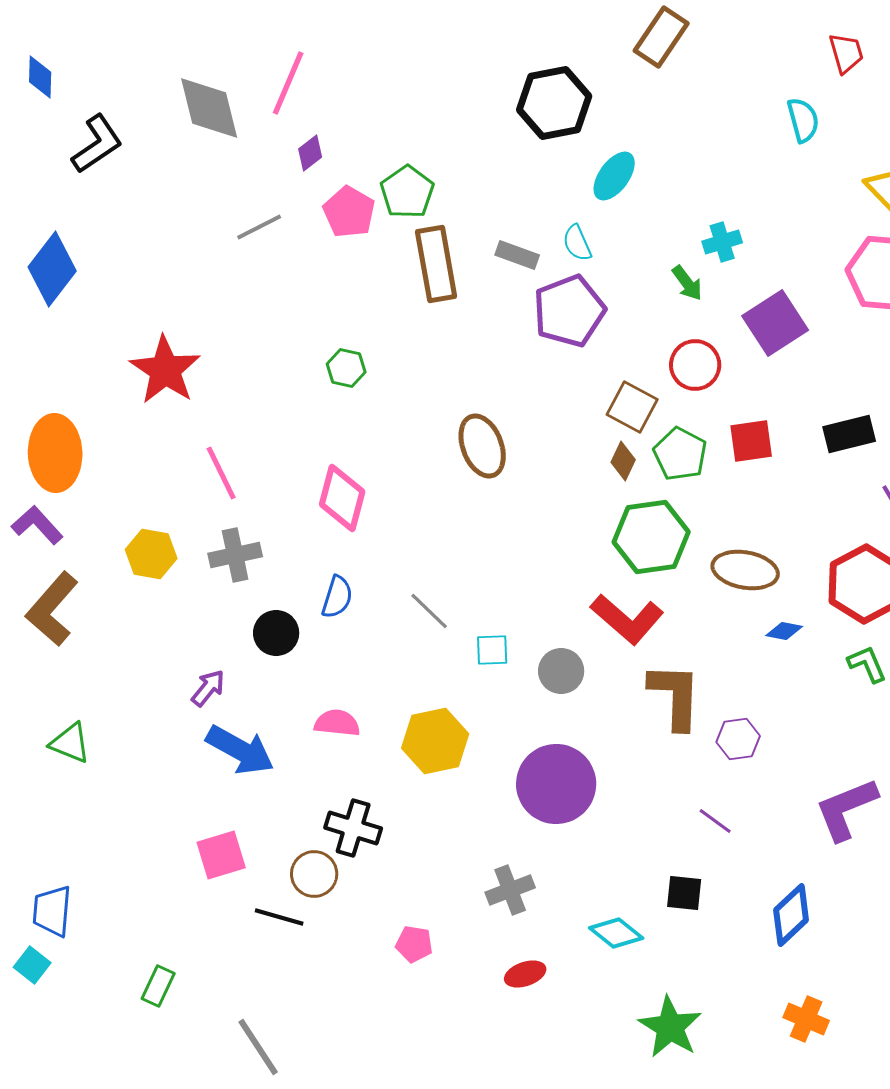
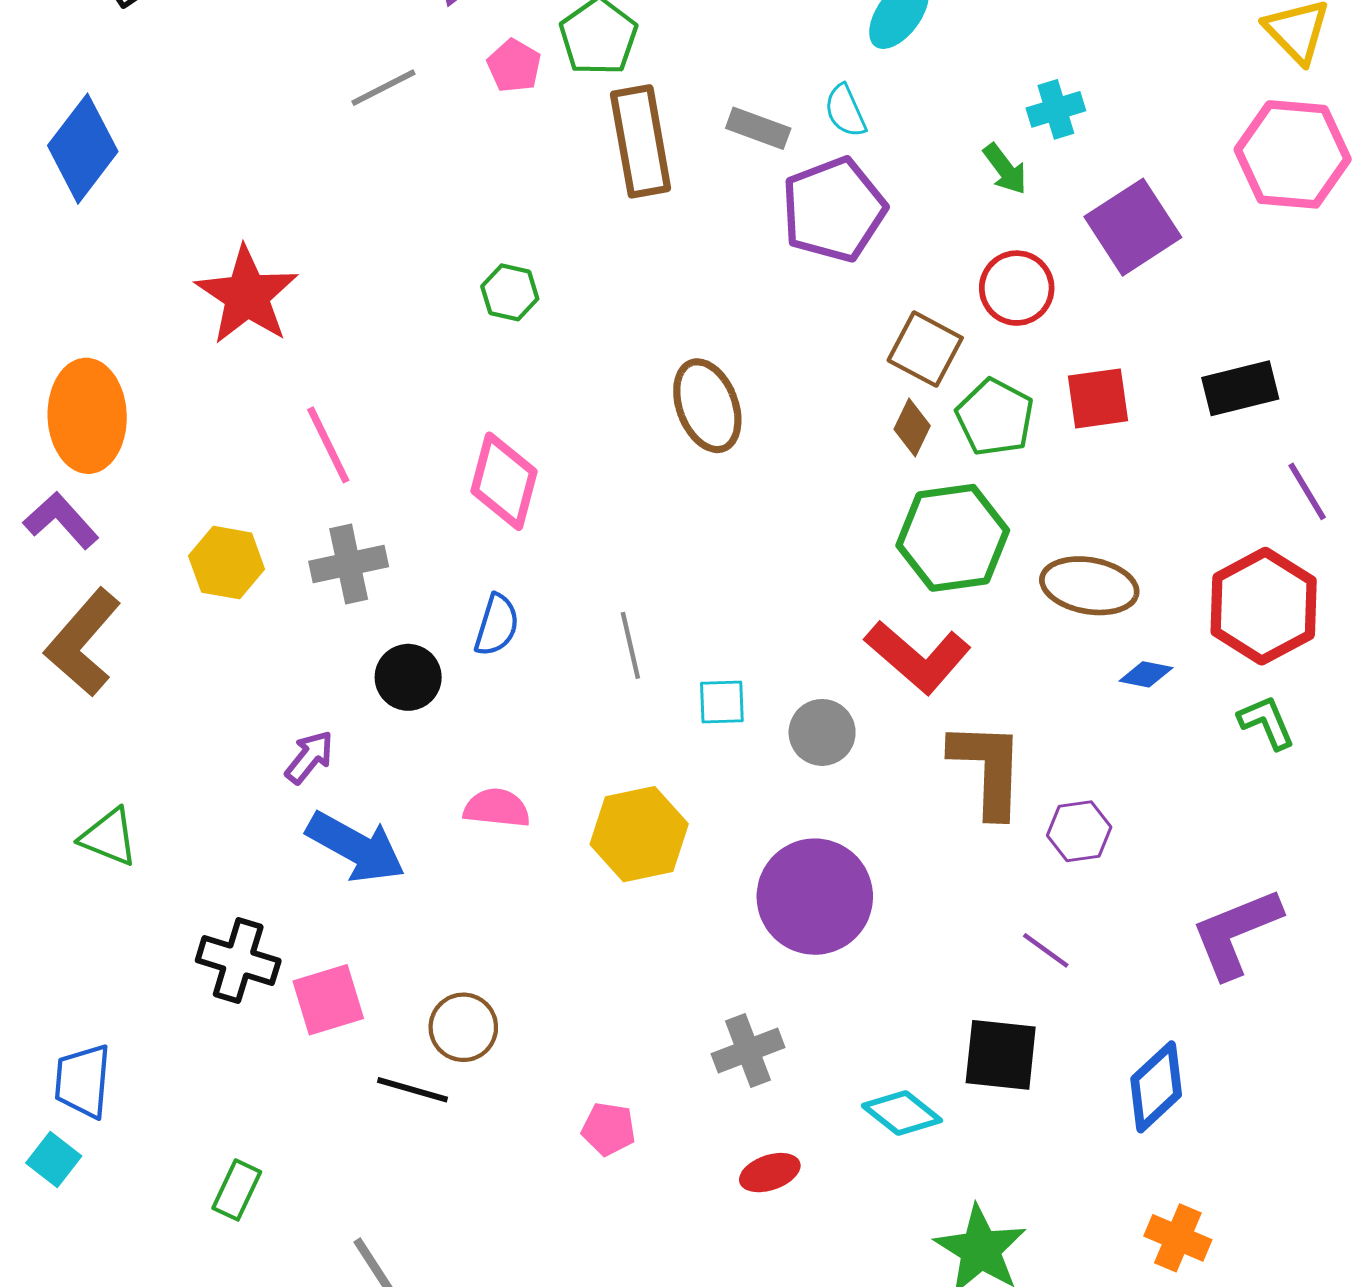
pink pentagon: (349, 212) -> (514, 66), size x0.7
gray line: (429, 611) -> (630, 645), turned 33
black cross: (353, 828) -> (238, 961), moved
black square: (684, 893) -> (1001, 1055), size x1.4

